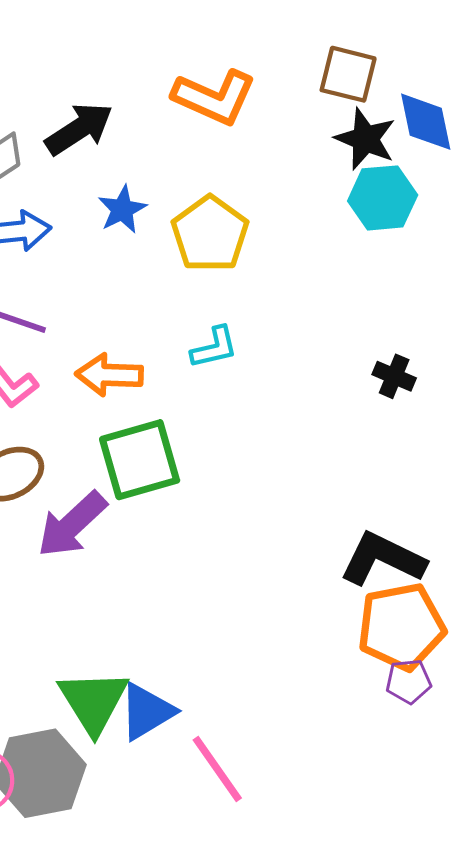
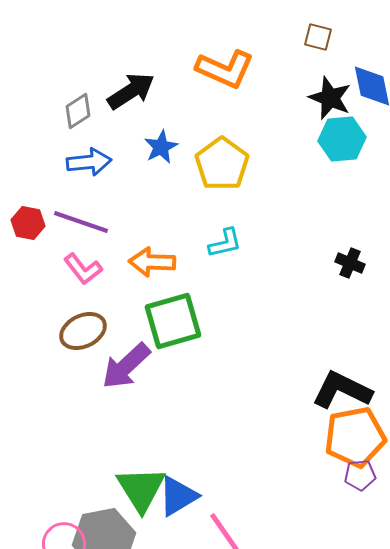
brown square: (348, 74) -> (318, 37), moved, size x0.7

